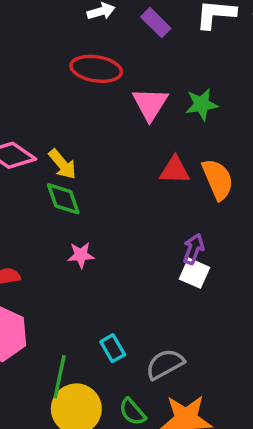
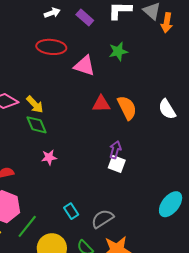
pink triangle: (150, 104) -> (84, 66), turned -40
green star: (202, 104) -> (118, 51), moved
green line: (60, 377) -> (27, 226), moved, turned 30

